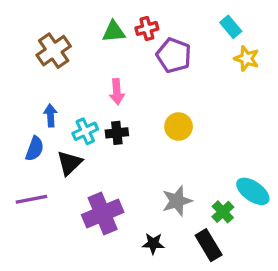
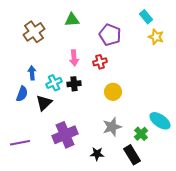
red cross: (147, 28) -> (100, 62), moved
yellow circle: (179, 127) -> (113, 92), moved
purple line: (31, 199) -> (20, 143), moved

